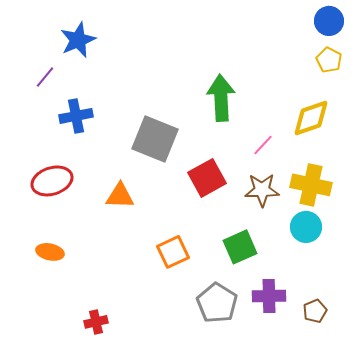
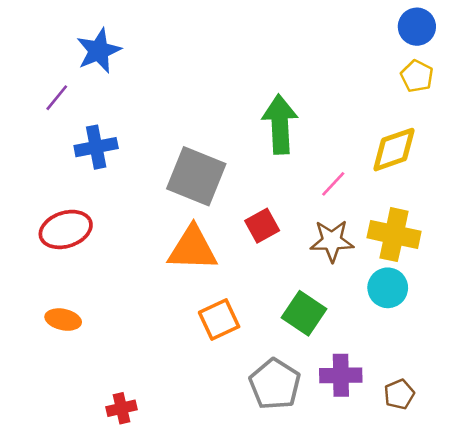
red square: (207, 178) -> (262, 226), size x0.7
orange triangle: (120, 196) -> (192, 249), moved, size x1.4
green square: (240, 247) -> (304, 313), turned -32

